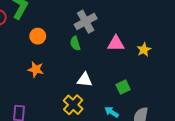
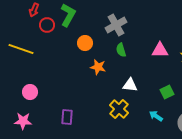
gray cross: (86, 22) -> (116, 25), moved
orange star: (36, 69) -> (98, 67), moved

